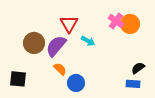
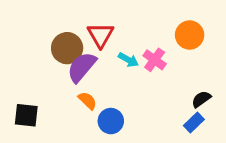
pink cross: (116, 21) -> (155, 60), moved
brown circle: (34, 43) -> (67, 48), moved
blue rectangle: (133, 84) -> (194, 122), turned -48

